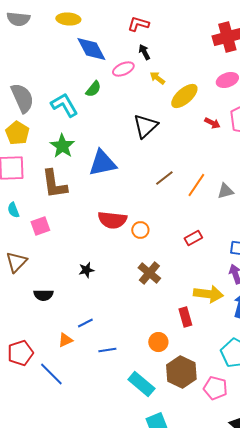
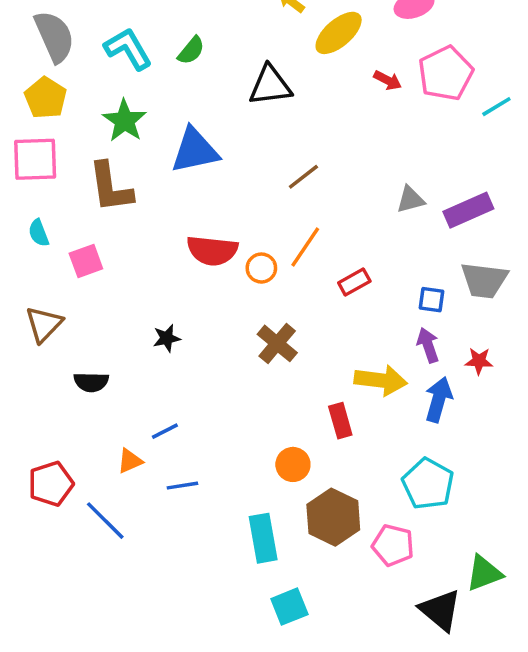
green semicircle: (93, 89) -> (191, 50), moved
black triangle: (145, 126) -> (270, 86), turned 36
orange line: (196, 185) -> (305, 247), moved
blue line: (107, 350) -> (182, 486), moved
cyan rectangle: (141, 384) -> (263, 538), turned 40

